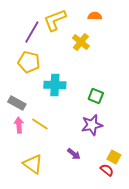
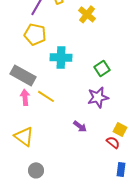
green square: (96, 96) -> (102, 68), turned 35
gray rectangle: (17, 103) -> (23, 75), size x1.4
yellow triangle: (33, 164) -> (24, 136), moved

